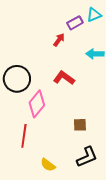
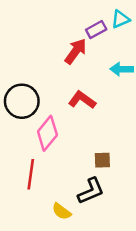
red arrow: (59, 40) -> (76, 51), size x1.5
black L-shape: (87, 157) -> (91, 191), moved

